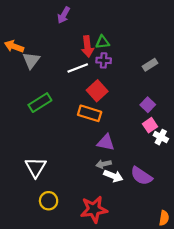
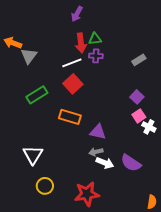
purple arrow: (64, 15) -> (77, 14), moved
red square: (97, 91) -> (73, 84), moved
orange rectangle: (90, 113) -> (70, 117), moved

